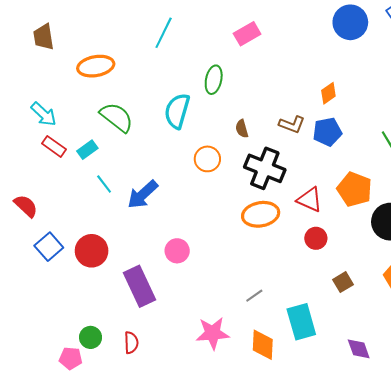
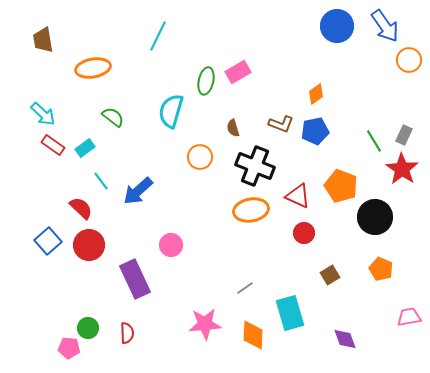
pink rectangle: (247, 34) -> (238, 72), moved
green semicircle: (117, 117) -> (113, 117), size x0.7
red semicircle: (26, 206) -> (81, 208), moved

